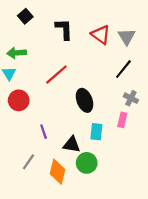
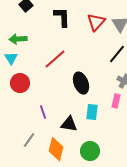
red triangle: (101, 35) -> (96, 22), turned 36
green circle: (87, 163) -> (90, 151), moved

